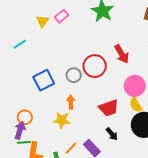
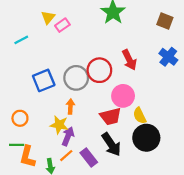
pink rectangle: (61, 16) -> (62, 25), moved
gray circle: (74, 75) -> (76, 78), size x1.5
pink circle: (135, 86) -> (123, 96), moved
purple arrow: (20, 130) -> (68, 136), moved
black arrow: (112, 134) -> (111, 144), size x1.6

